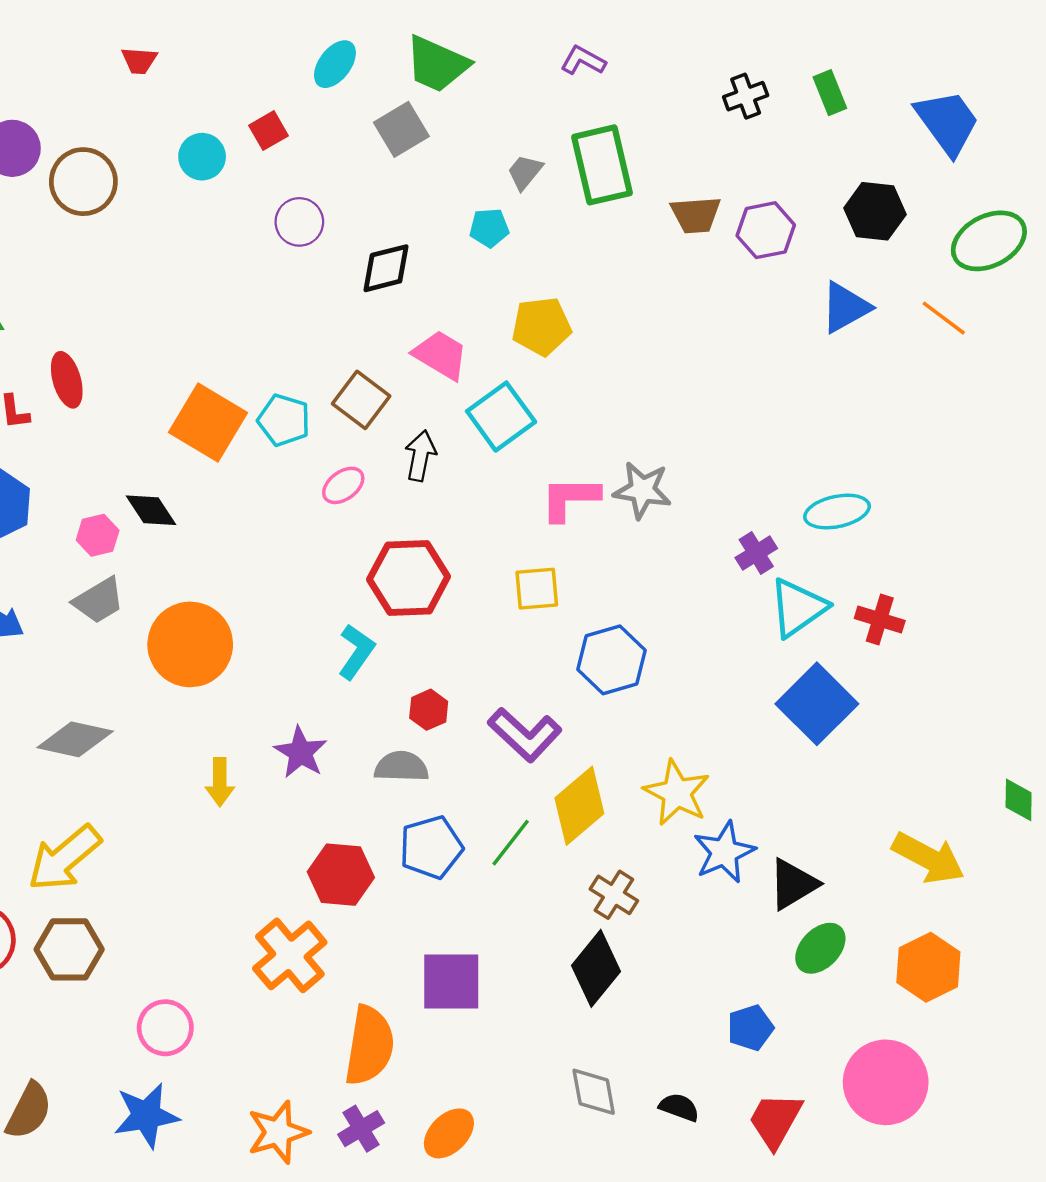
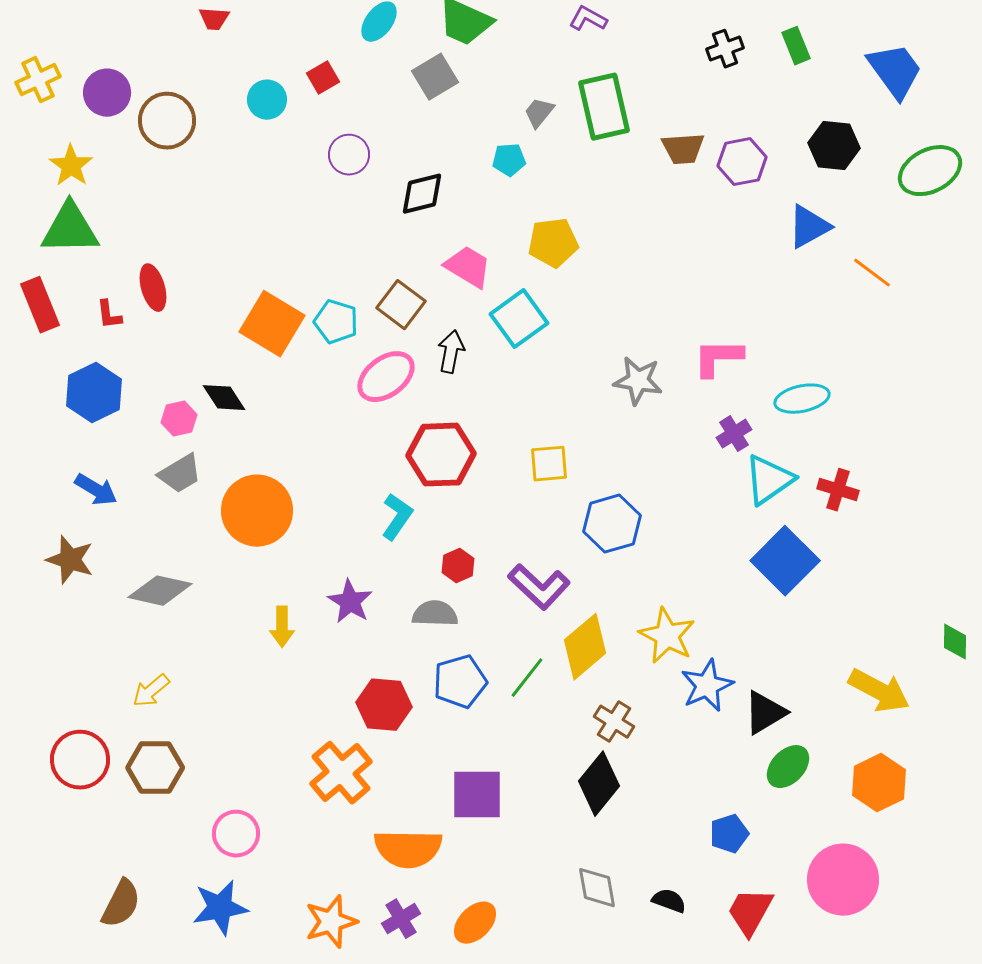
orange line: (944, 318) -> (872, 273), moved
pink ellipse: (343, 485) -> (386, 377), size x1.6
pink L-shape: (570, 498) -> (718, 358), moved
yellow arrow: (64, 858) -> (151, 691), size x0.6
orange semicircle: (369, 1046) -> (408, 849), turned 82

